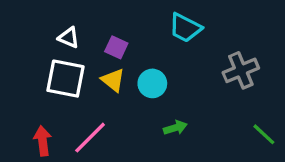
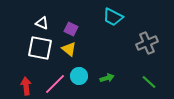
cyan circle: (152, 83) -> (79, 76), moved
green line: (264, 134) -> (149, 82), moved

